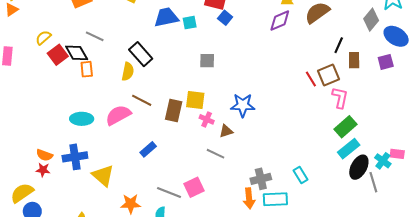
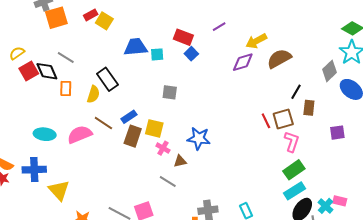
purple square: (386, 62) -> (337, 133), moved
orange rectangle: (87, 69) -> (66, 88), moved
blue rectangle: (148, 149) -> (129, 117), moved

